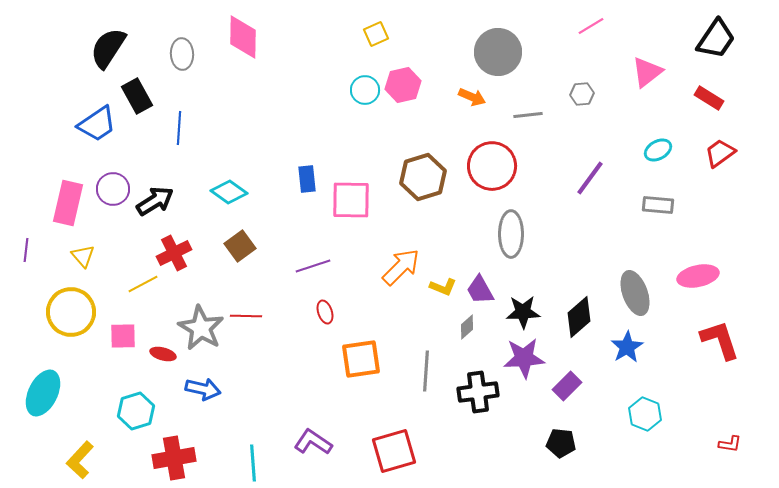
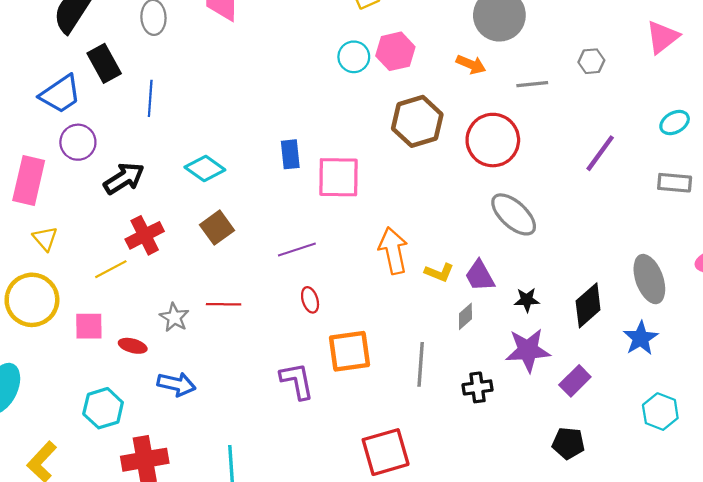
brown hexagon: (423, 177) -> (417, 121), moved
purple circle: (113, 189) -> (78, 142), moved
gray ellipse: (511, 234) -> (514, 214), turned -48
orange arrow: (401, 267) -> (393, 251), turned -57
black star: (523, 312) -> (527, 300), size x0.7
gray star: (201, 328) -> (174, 317), size x0.6
black cross: (478, 392) -> (477, 387), size x0.7
purple L-shape: (313, 442) -> (297, 381), moved, turned 45

